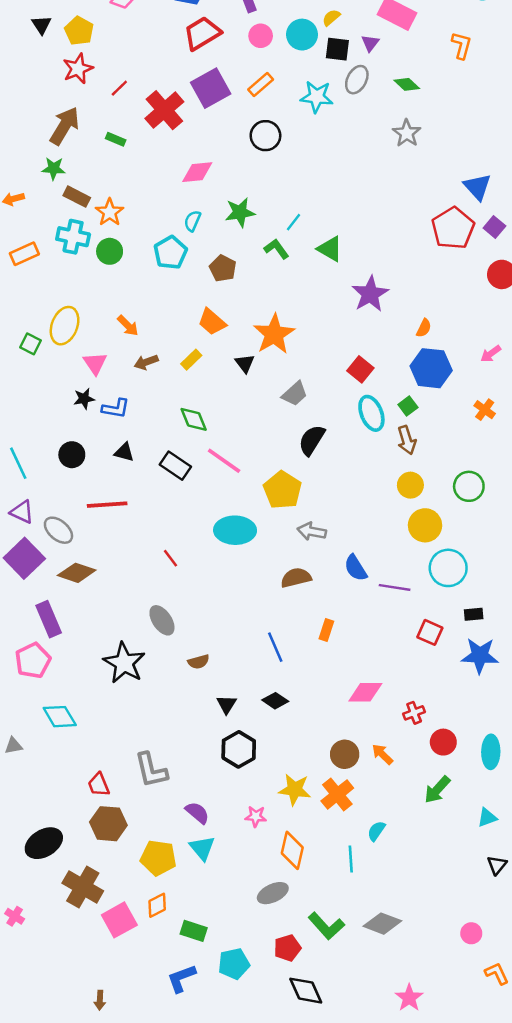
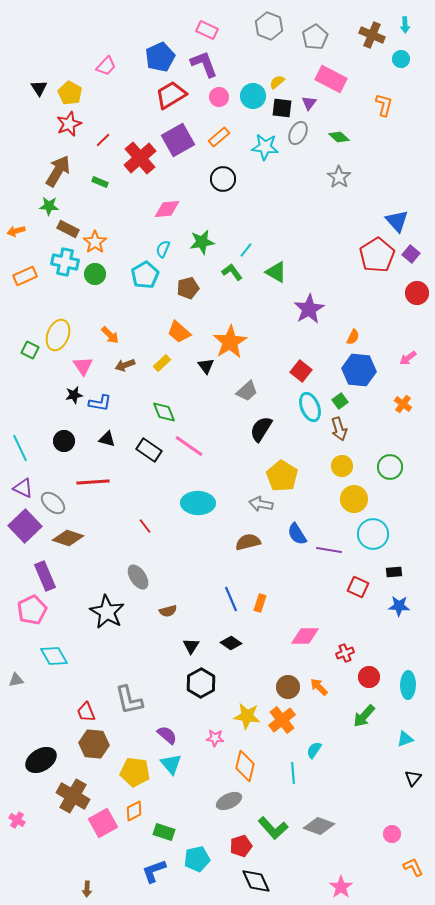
brown pentagon: (223, 268) -> (188, 288), turned 30
yellow pentagon: (283, 490) -> (282, 476), moved
orange rectangle: (326, 630) -> (260, 603), moved
blue star: (480, 656) -> (399, 606), size x0.7

